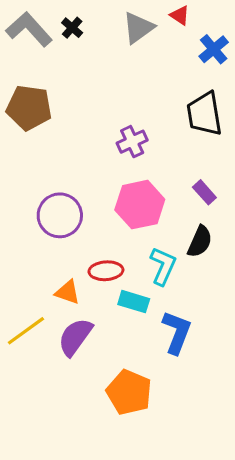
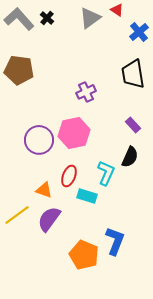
pink hexagon: (140, 205) -> (74, 133), moved
red ellipse: (106, 271) -> (69, 176), turned -65
blue L-shape: (177, 332) -> (115, 241), moved

